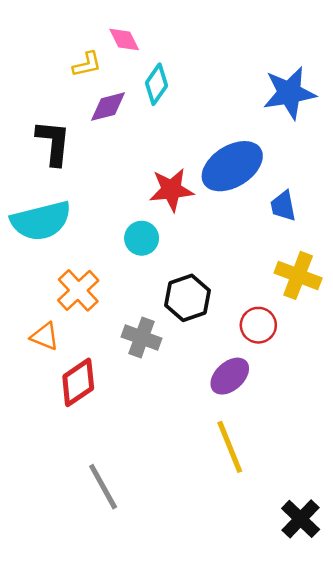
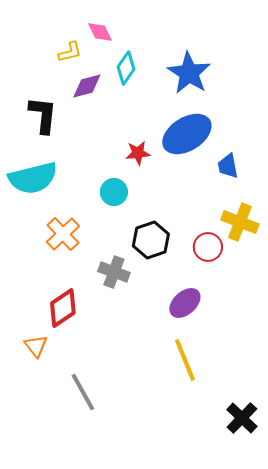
blue star: (289, 93) -> (189, 73), moved, turned -30
red star: (171, 190) -> (138, 153), size x0.7
red circle: (258, 325) -> (208, 247), moved
orange triangle: (45, 336) -> (36, 346), moved, turned 30

